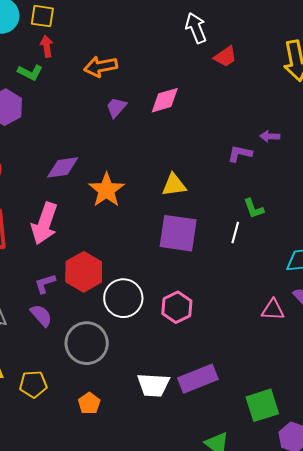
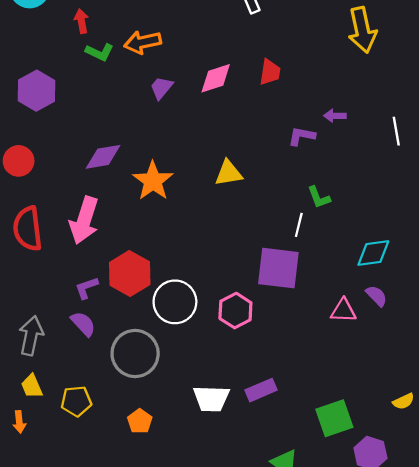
red trapezoid: (225, 57) -> (270, 72), moved, turned -45
green L-shape: (30, 72) -> (100, 52), moved
purple square: (178, 233) -> (278, 268), moved
purple rectangle: (198, 379) -> (261, 390), size x0.7

